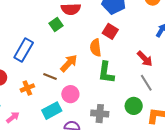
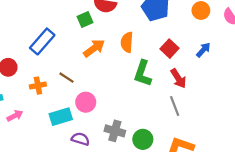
red square: (110, 31) -> (169, 49), moved
orange semicircle: (96, 48) -> (127, 42), moved
orange arrow: (69, 63) -> (94, 48), moved
green L-shape: (106, 72) -> (143, 73), moved
green circle: (134, 106) -> (143, 139), moved

